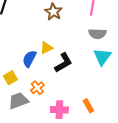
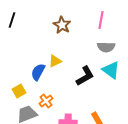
cyan triangle: (102, 57) -> (111, 70), turned -30
black L-shape: (63, 63) -> (85, 76), moved

